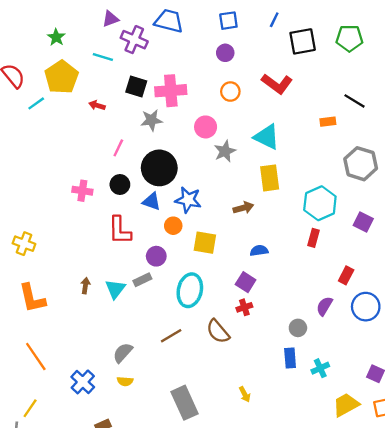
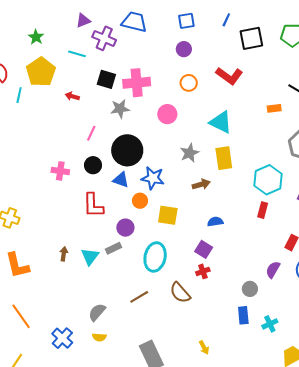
cyan line: (36, 103) -> (19, 95), turned -42
gray star: (225, 151) -> (189, 153), moved

